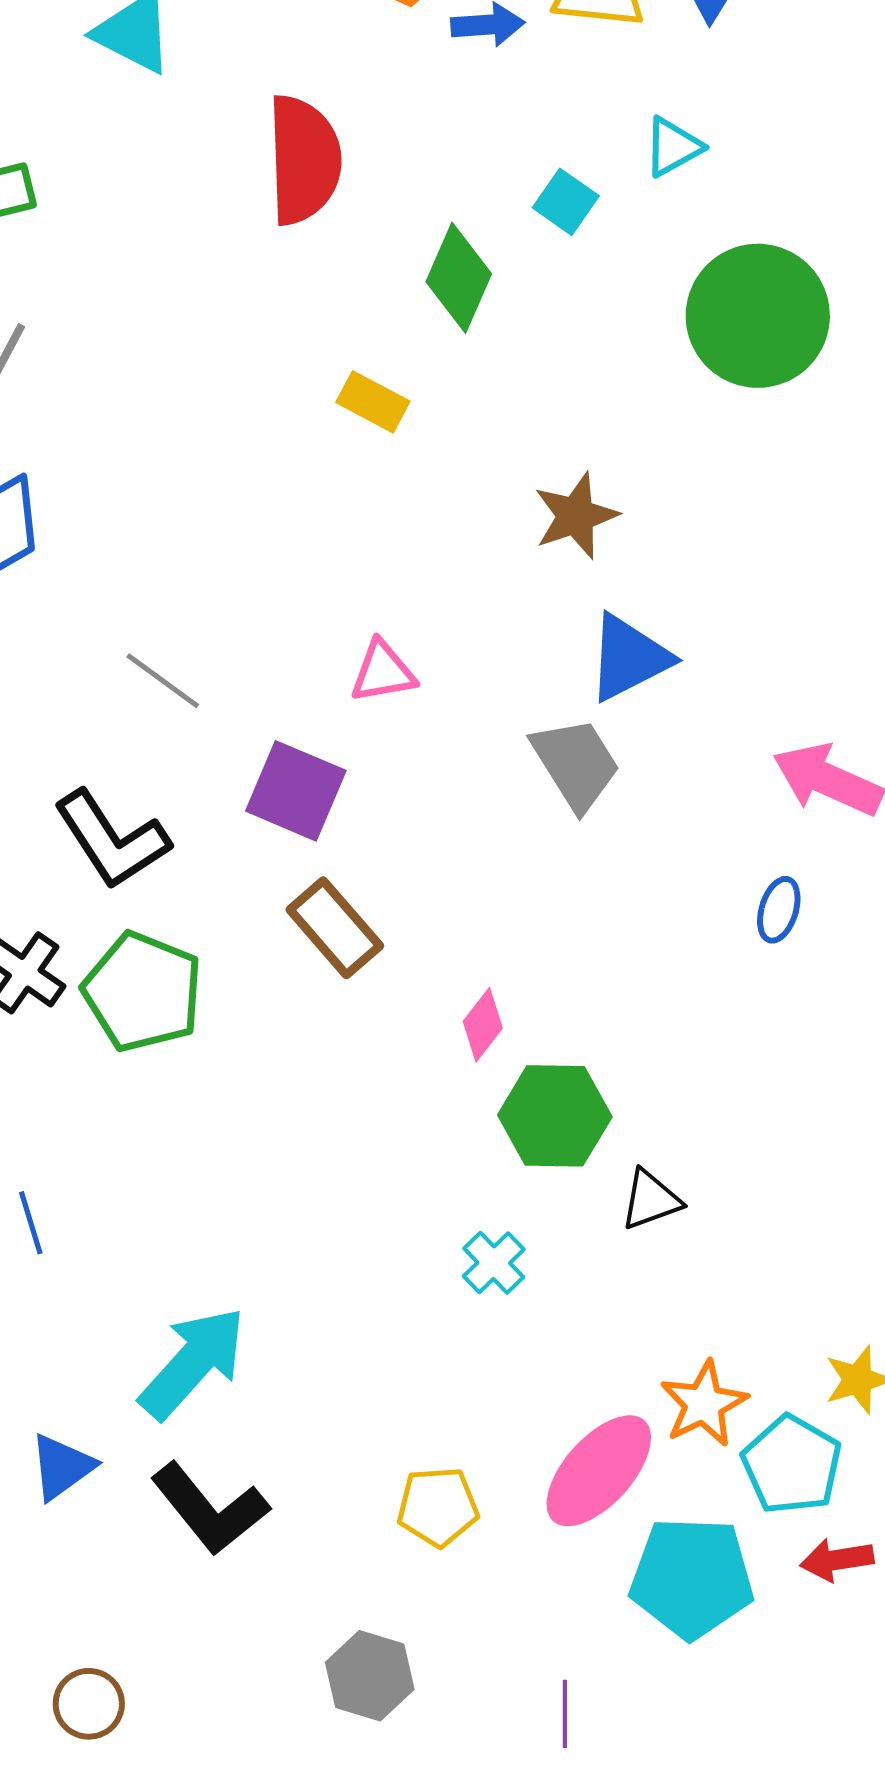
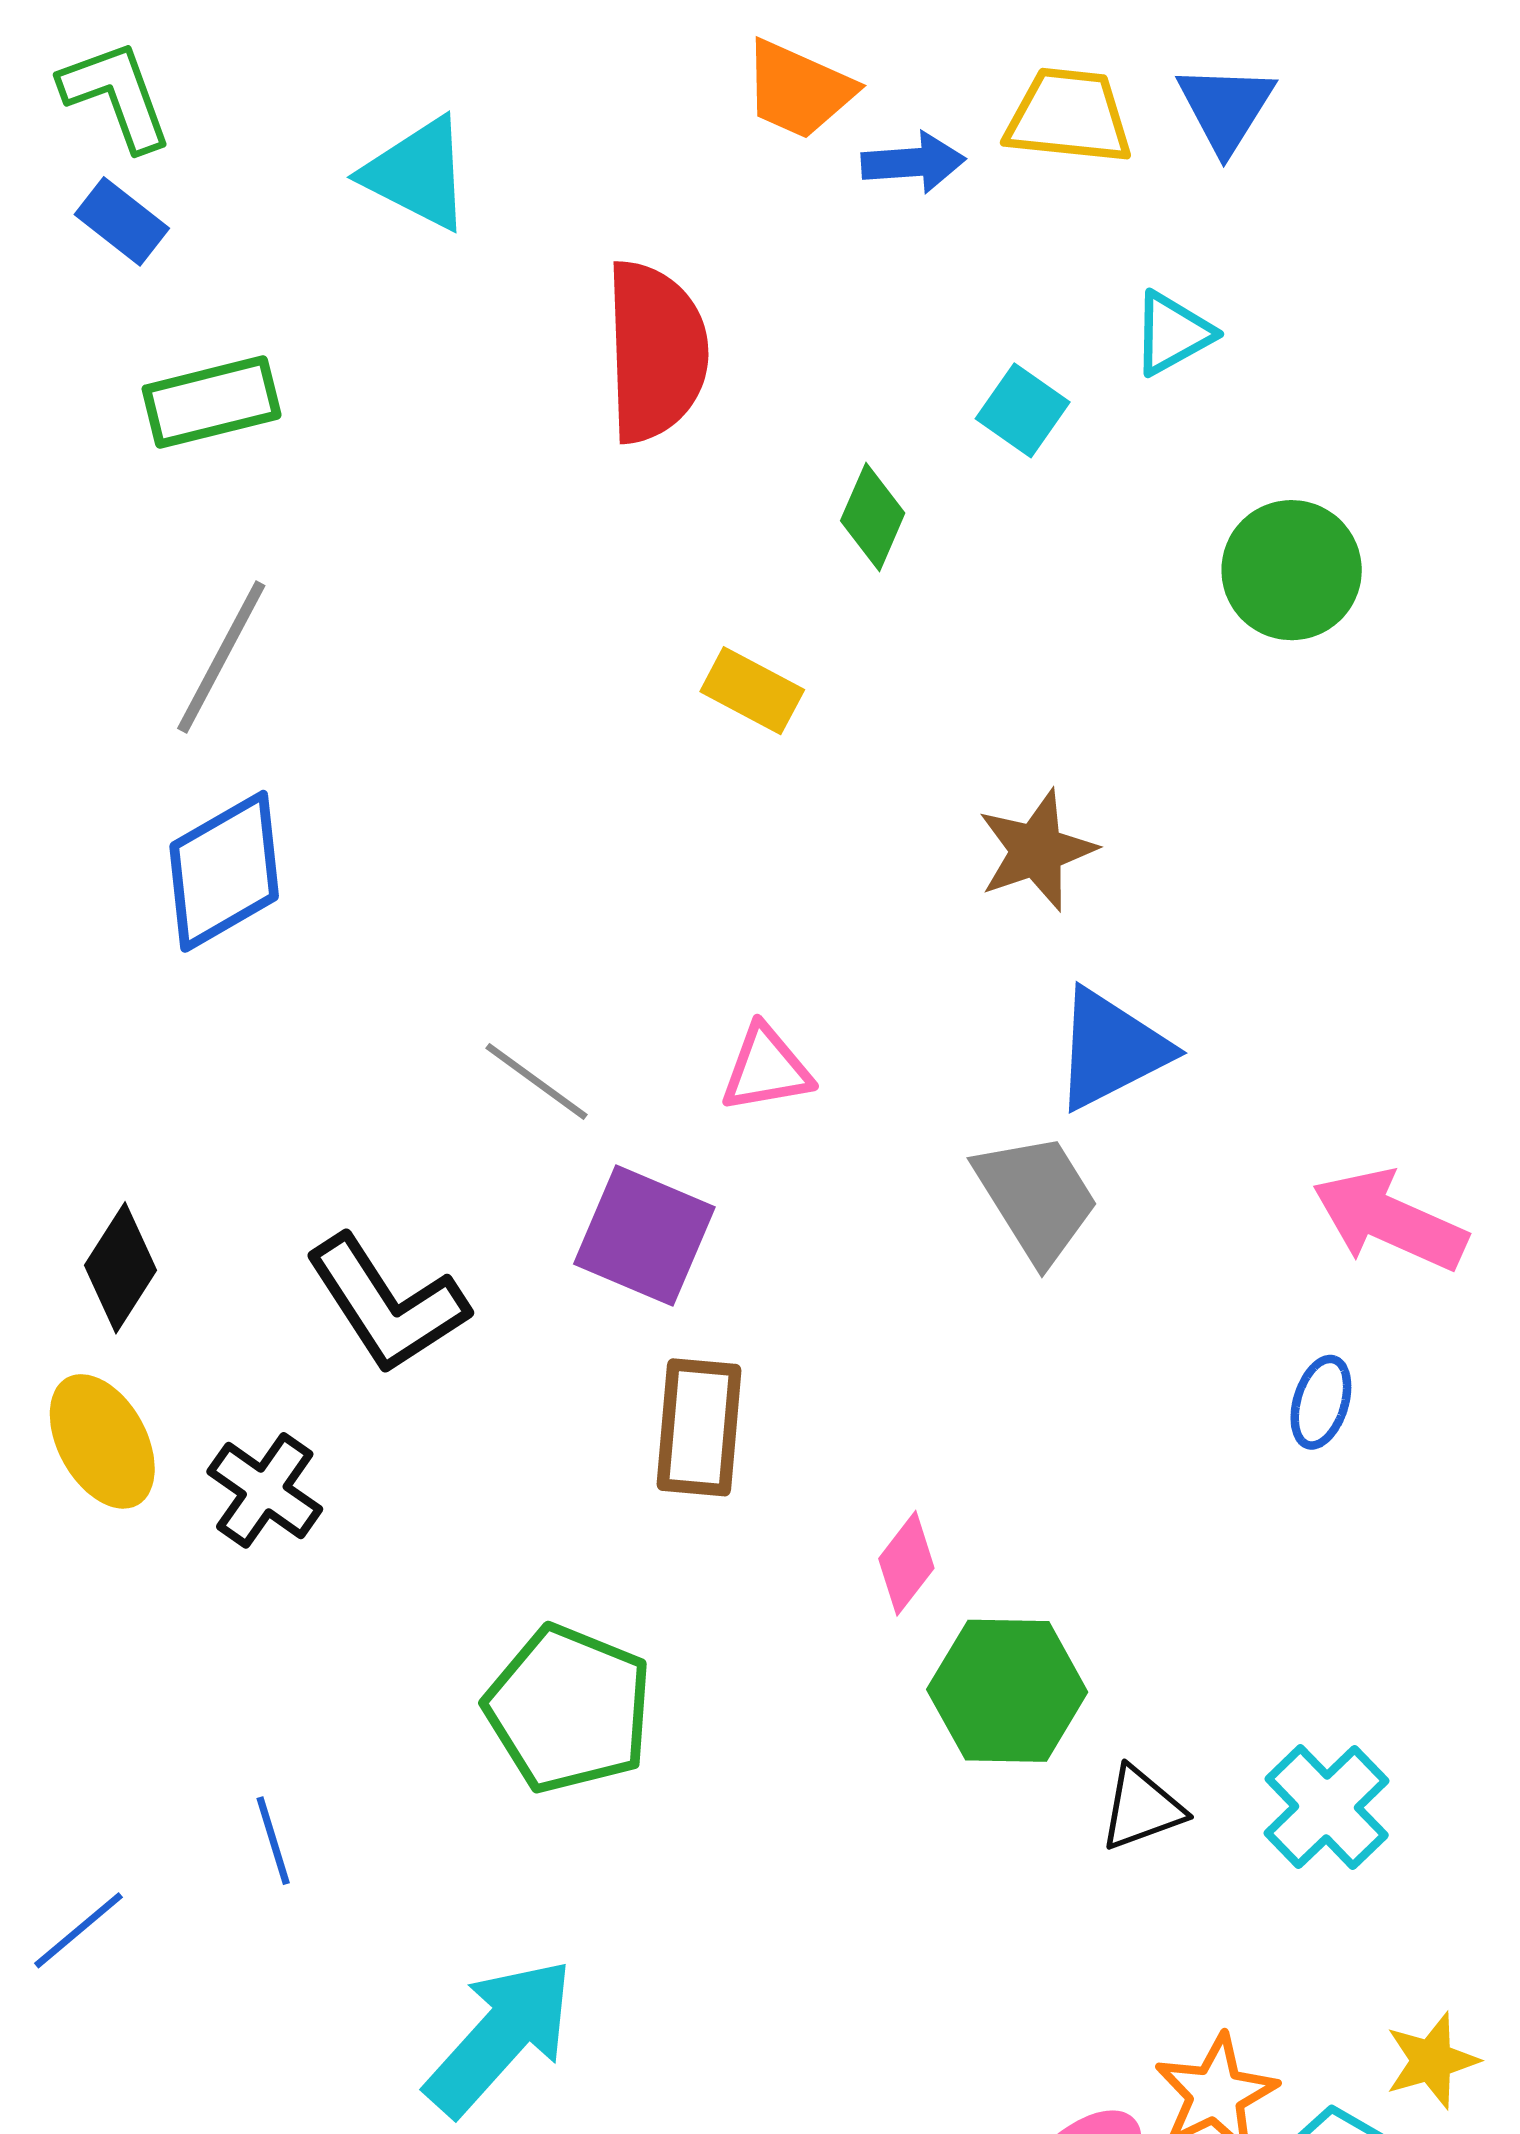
green diamond: (459, 278) -> (873, 517), size x0.7
green circle: (758, 316) -> (1292, 570), size x0.7
gray line: (163, 681) -> (537, 1081), moved
brown rectangle: (335, 928) -> (699, 1427), turned 46
green pentagon: (143, 992) -> (569, 1709), moved
cyan cross: (494, 1263) -> (1327, 1807), moved, size x1.4

